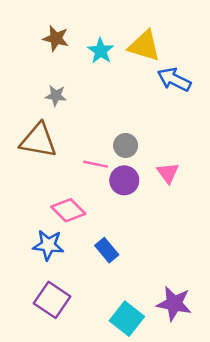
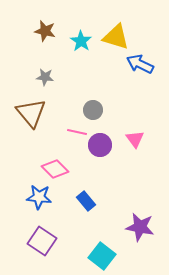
brown triangle: (38, 140) -> (31, 113), turned 40
gray circle: (126, 145) -> (93, 110), moved
purple star: (174, 304) -> (140, 227), moved

